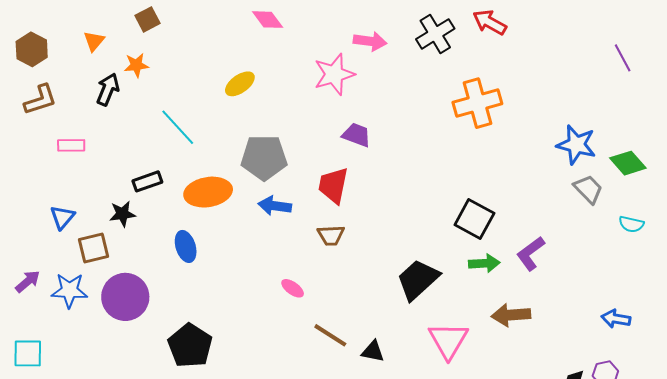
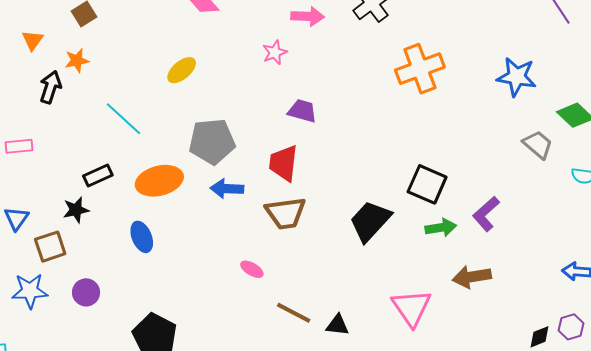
pink star: (334, 74) -> (275, 52), size x0.6
blue star: (576, 145) -> (517, 77), moved
brown trapezoid: (331, 235) -> (286, 213), size x1.5
black trapezoid: (418, 280) -> (370, 221), moved
purple circle: (125, 297) -> (86, 292), size x0.6

